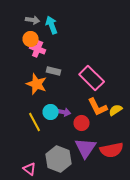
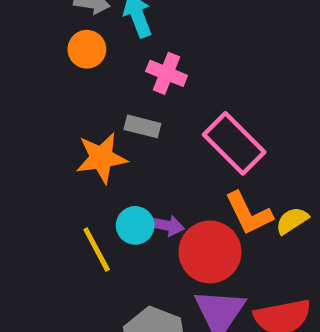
pink cross: (38, 49) -> (167, 73), moved
orange star: (37, 84) -> (101, 158), turned -30
red circle: (82, 123) -> (210, 252), size x1.6

